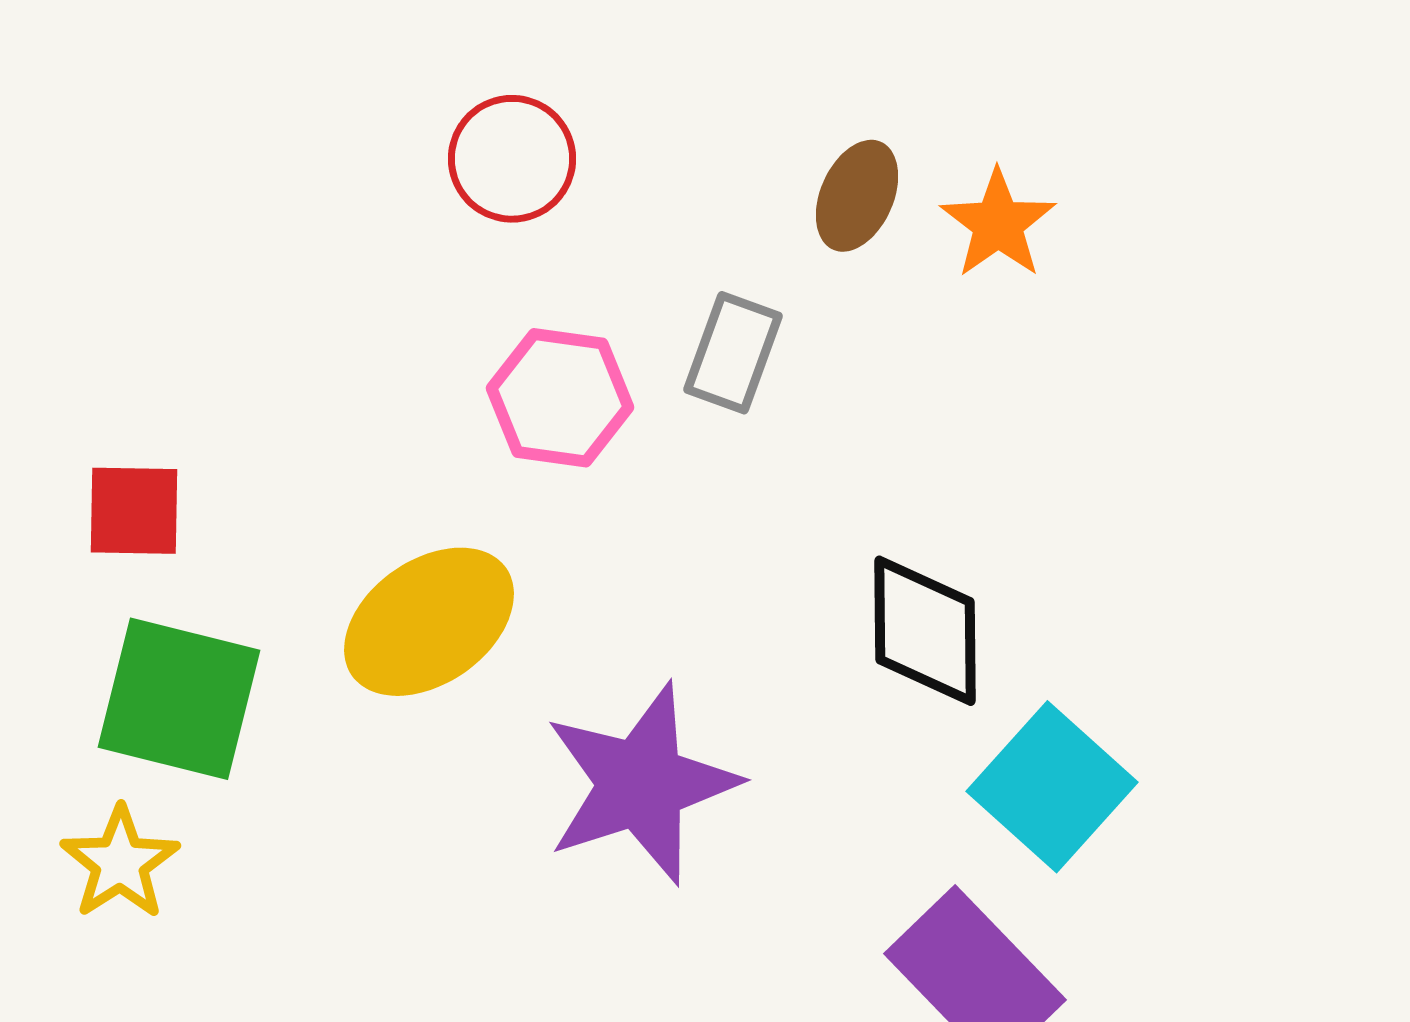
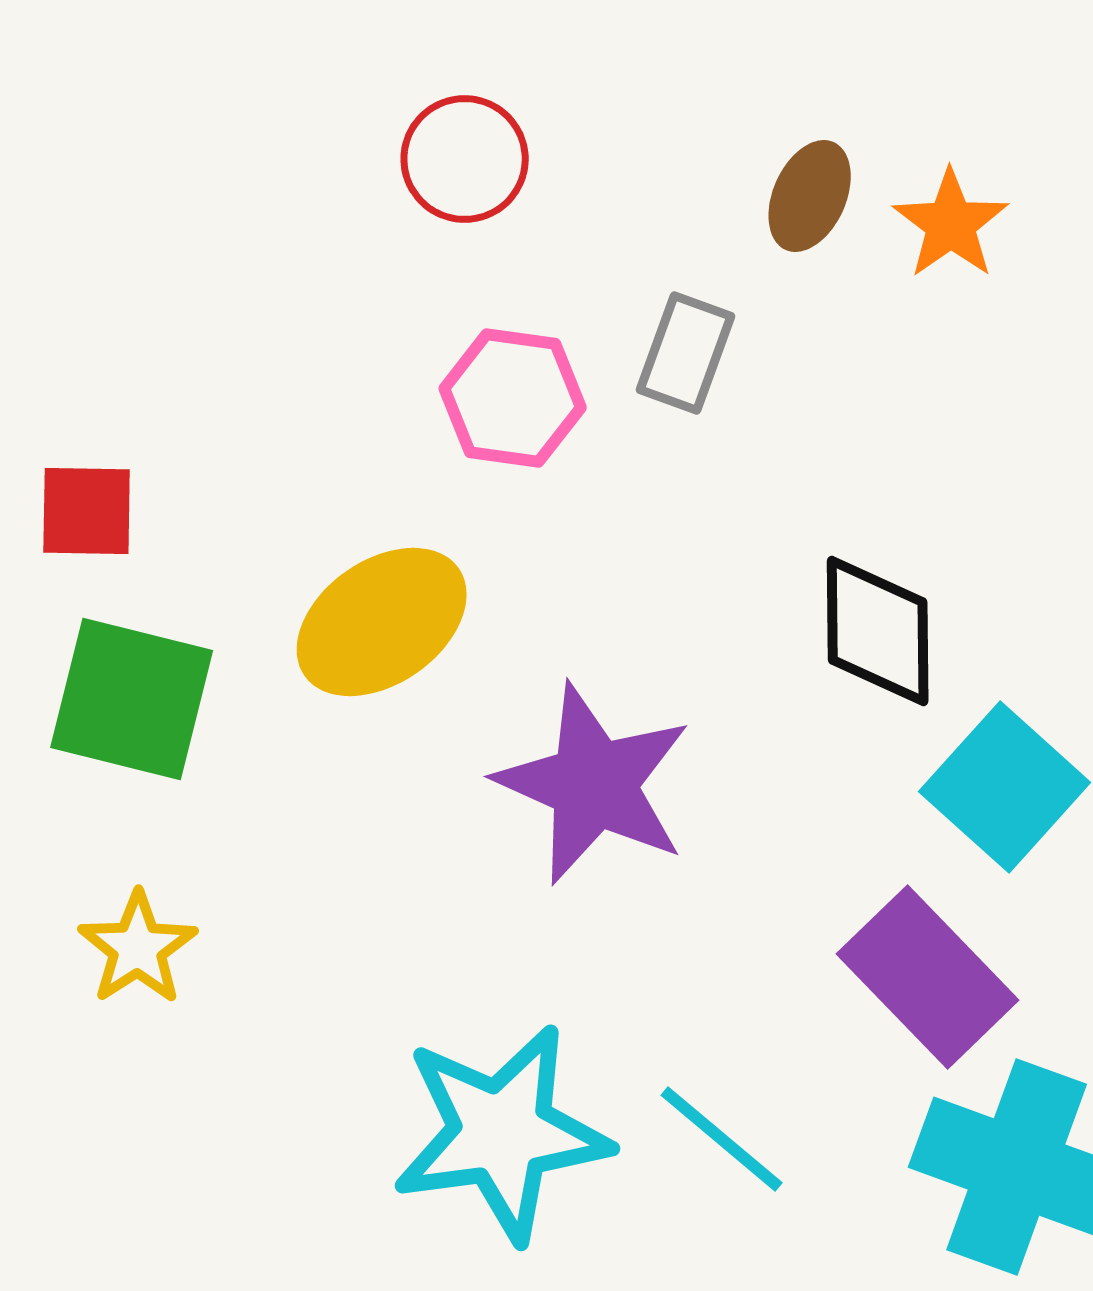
purple star: (641, 784) -> (594, 784), turned -30
yellow star: (120, 863) -> (138, 948), moved

